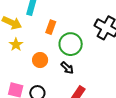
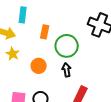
black arrow: (67, 68) -> (67, 70), turned -136

